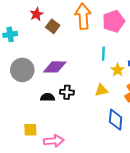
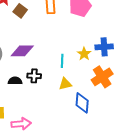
cyan line: (103, 54) -> (62, 61), moved
yellow triangle: (101, 90) -> (65, 84), moved

